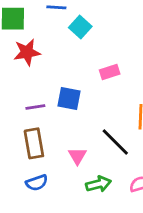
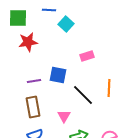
black line: (115, 142) -> (83, 95), moved

